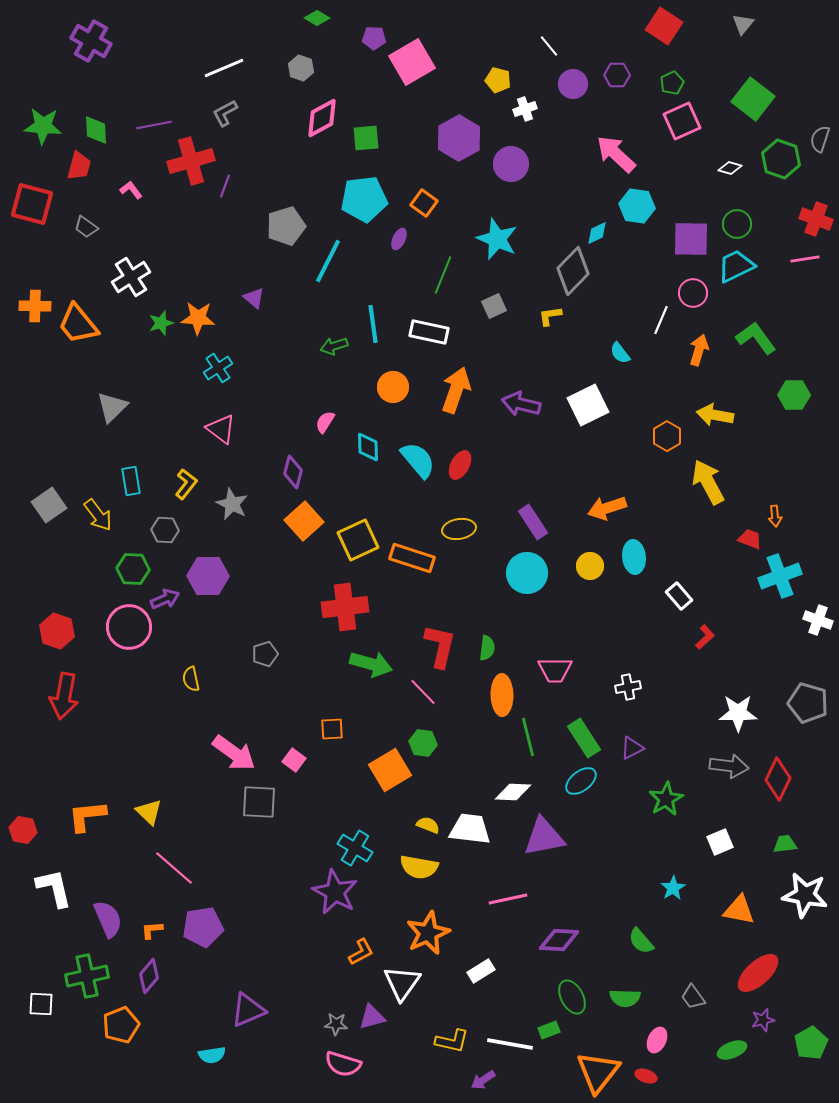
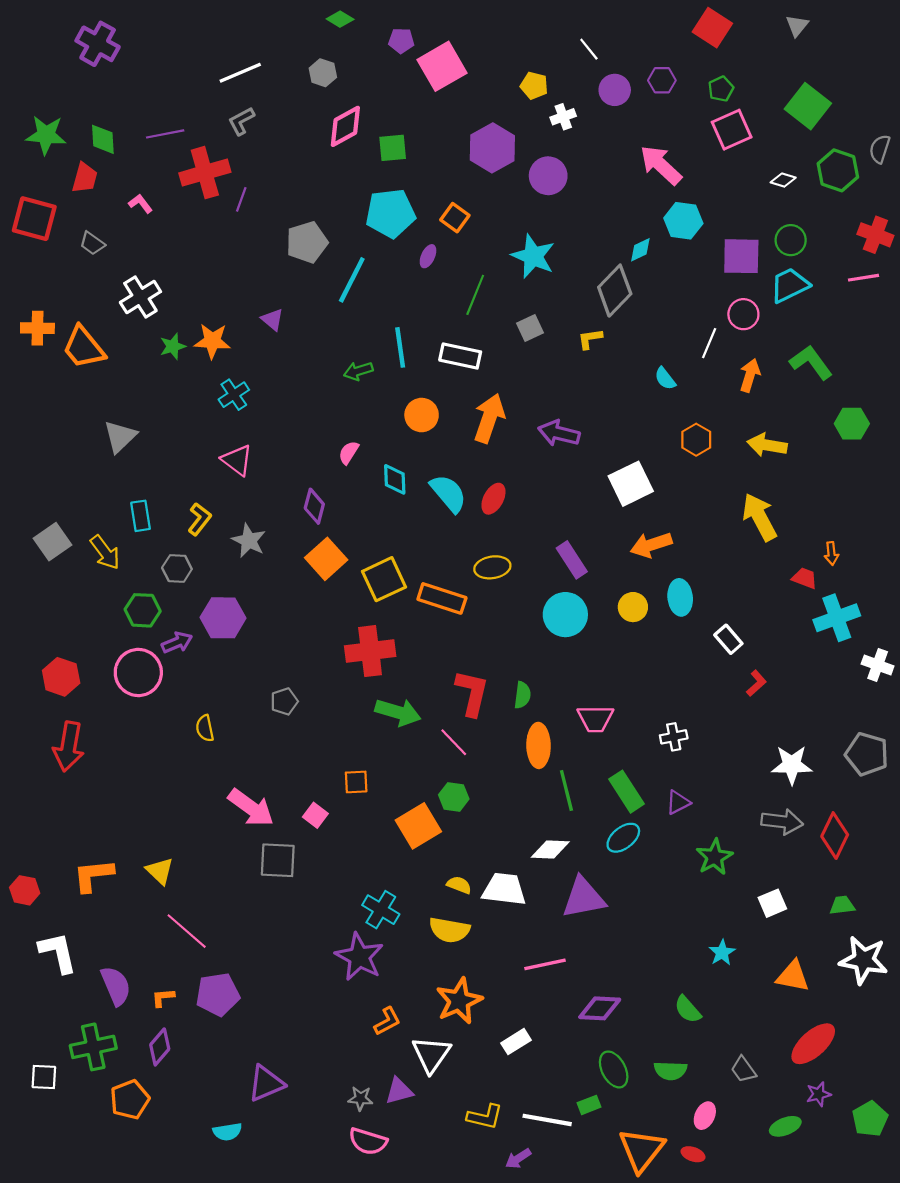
white square: (588, 405) -> (631, 484), moved
orange hexagon: (667, 436) -> (696, 440), moved

